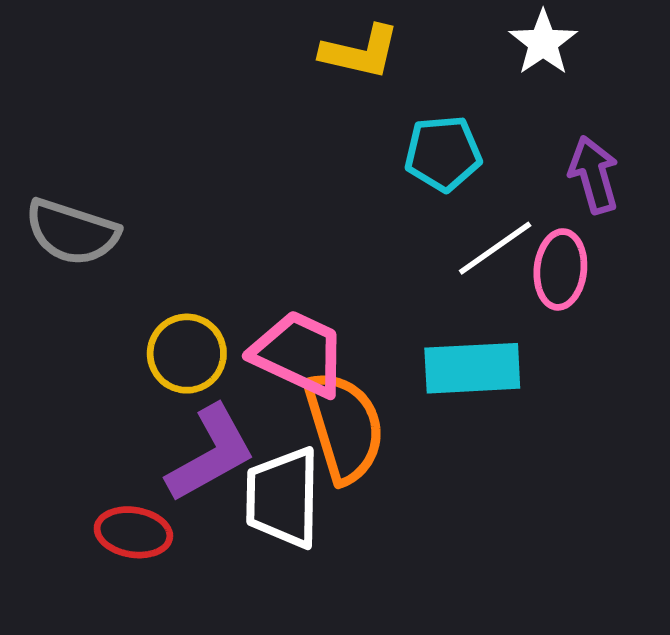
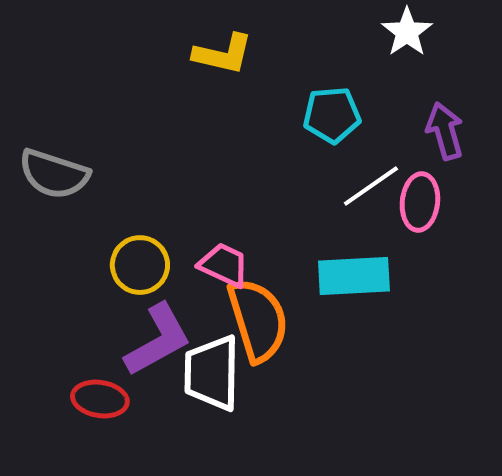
yellow L-shape: (360, 52) -> (223, 54), moved
pink trapezoid: (299, 354) -> (224, 265), size x0.7

